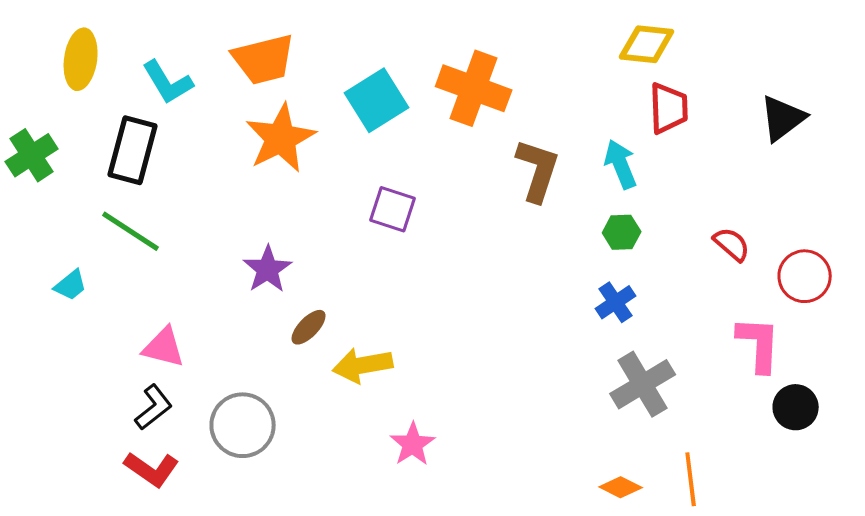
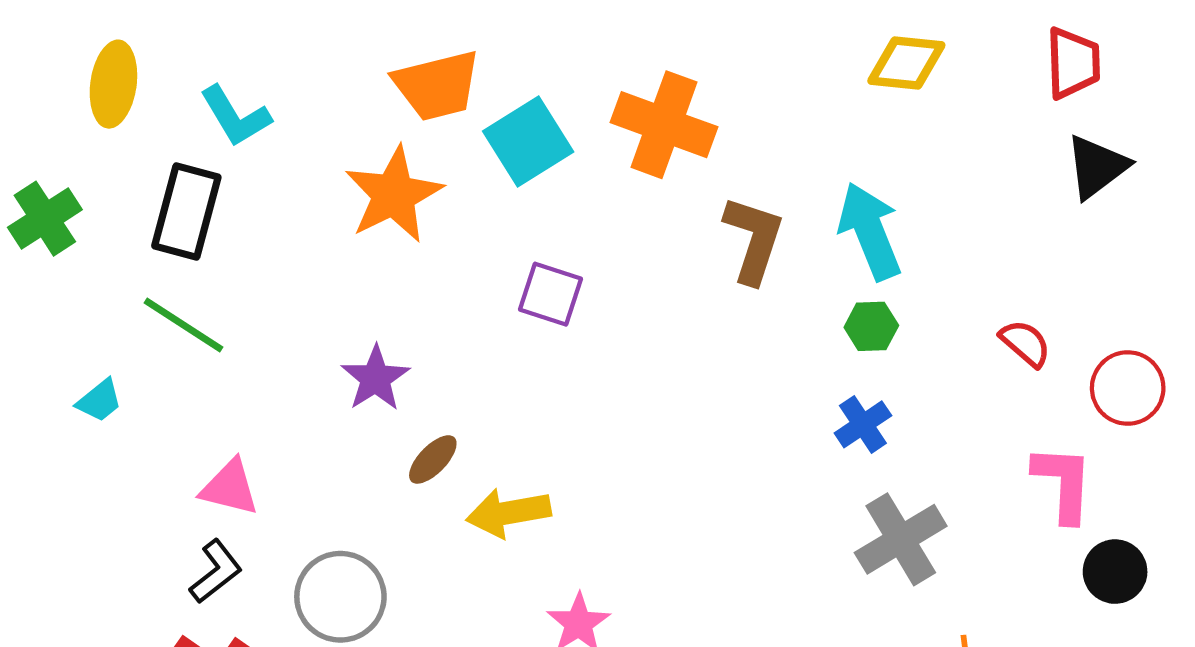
orange trapezoid: (264, 59) -> (437, 85), moved
red trapezoid: (669, 108) -> (1073, 63), moved
cyan arrow: (621, 164) -> (870, 231), size x1.4

